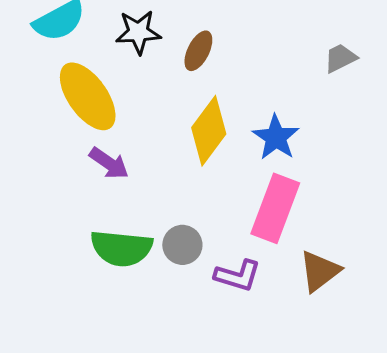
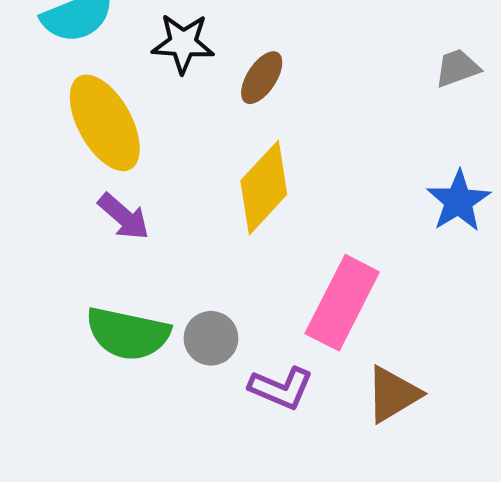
gray trapezoid: (340, 58) -> (457, 68), moved
blue star: (276, 137) -> (458, 201), moved

